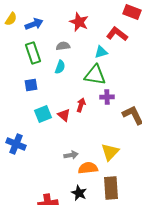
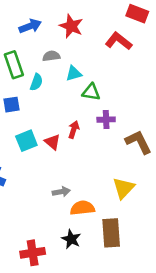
blue arrow: (34, 24) -> (30, 26), moved
cyan triangle: (101, 52) -> (74, 73), moved
cyan semicircle: (60, 67) -> (36, 82), moved
green triangle: (95, 75) -> (91, 92), size x0.7
yellow triangle: (110, 152) -> (124, 188), moved

